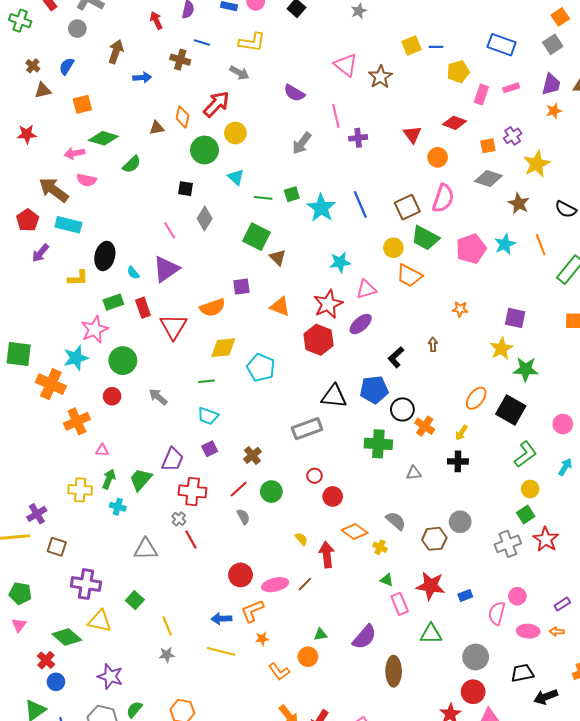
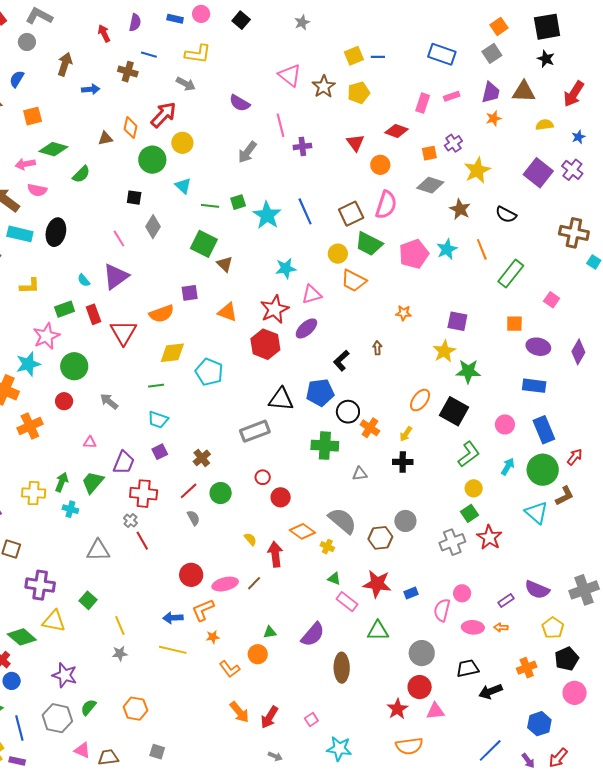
yellow pentagon: (458, 72) -> (359, 93), moved
black ellipse: (105, 256) -> (56, 232), moved
pink triangle: (102, 450) -> (90, 442), moved
gray semicircle: (396, 521) -> (342, 521), size x1.4
pink rectangle: (400, 604) -> (347, 602), turned -30

